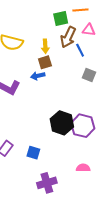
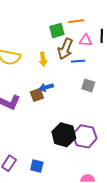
blue line: (80, 50) -> (78, 61), turned -64
brown square: (45, 62) -> (37, 95), moved
blue arrow: (38, 76) -> (46, 87), moved

